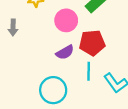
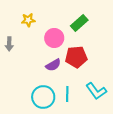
cyan line: (89, 71) -> (67, 94), moved

